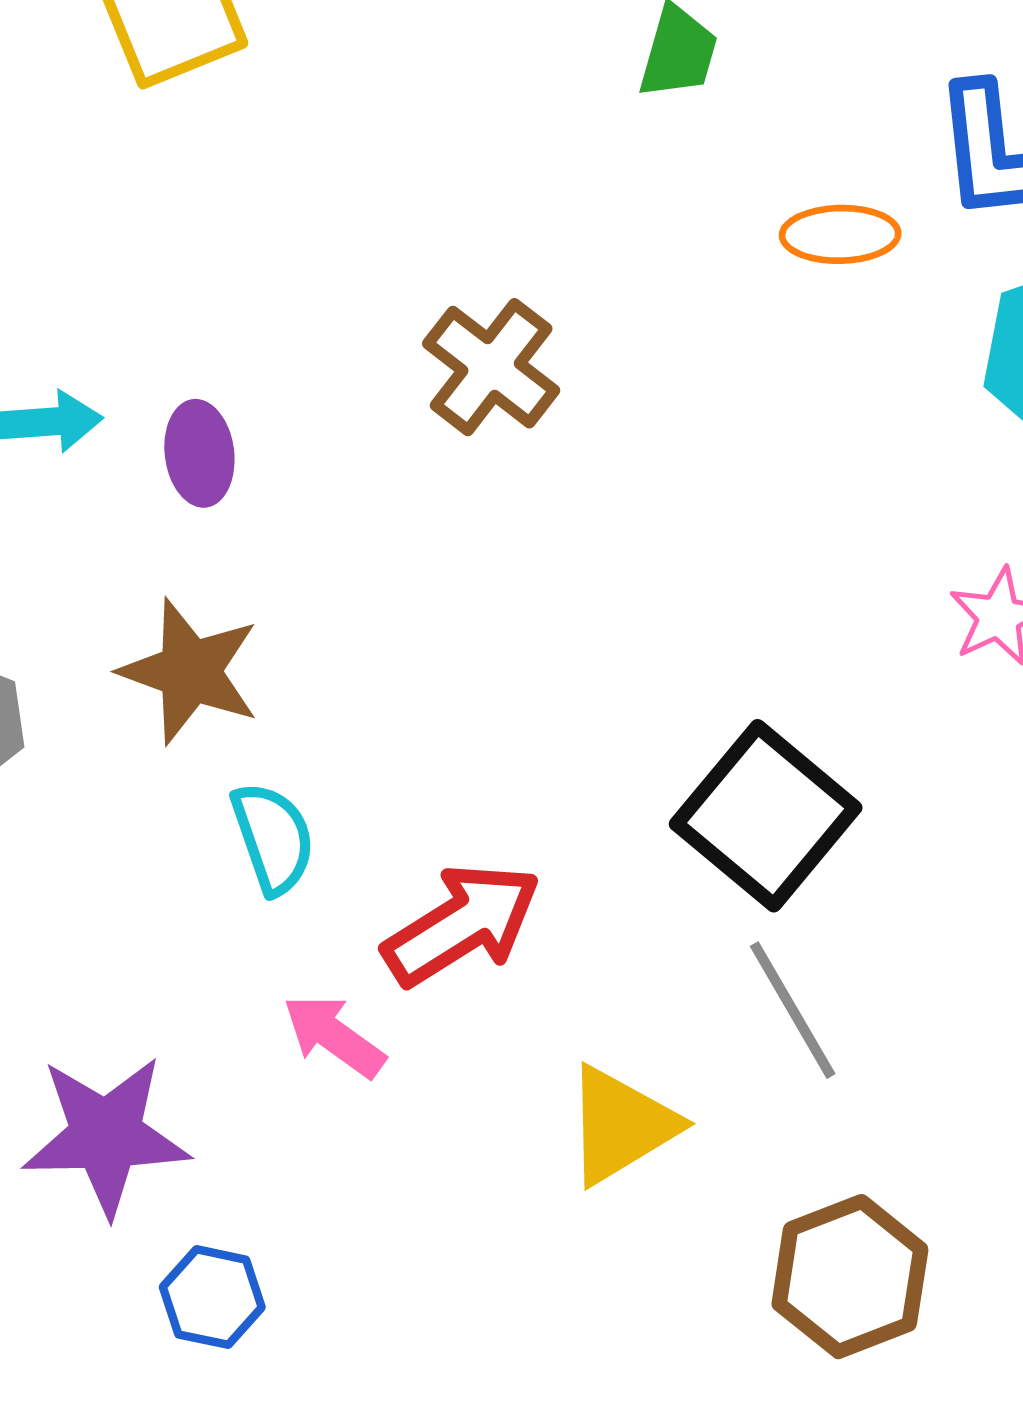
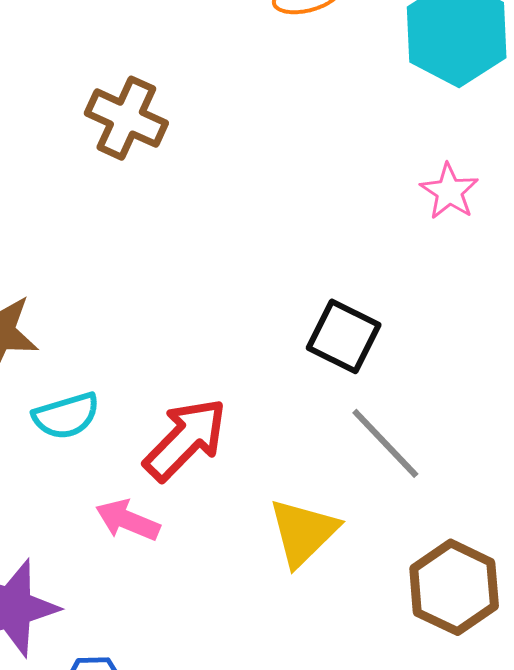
black square: (766, 816) -> (344, 336), size x0.7
cyan semicircle: (273, 838) -> (66, 416), turned 106

